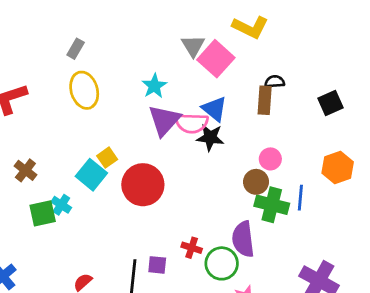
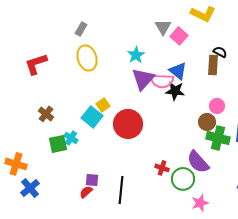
pink square: (216, 59) -> (179, 36), size x0.7
black semicircle: (275, 82) -> (220, 52), turned 32
purple semicircle: (243, 239) -> (198, 162), turned -35
purple square: (157, 265) -> (92, 180), moved

